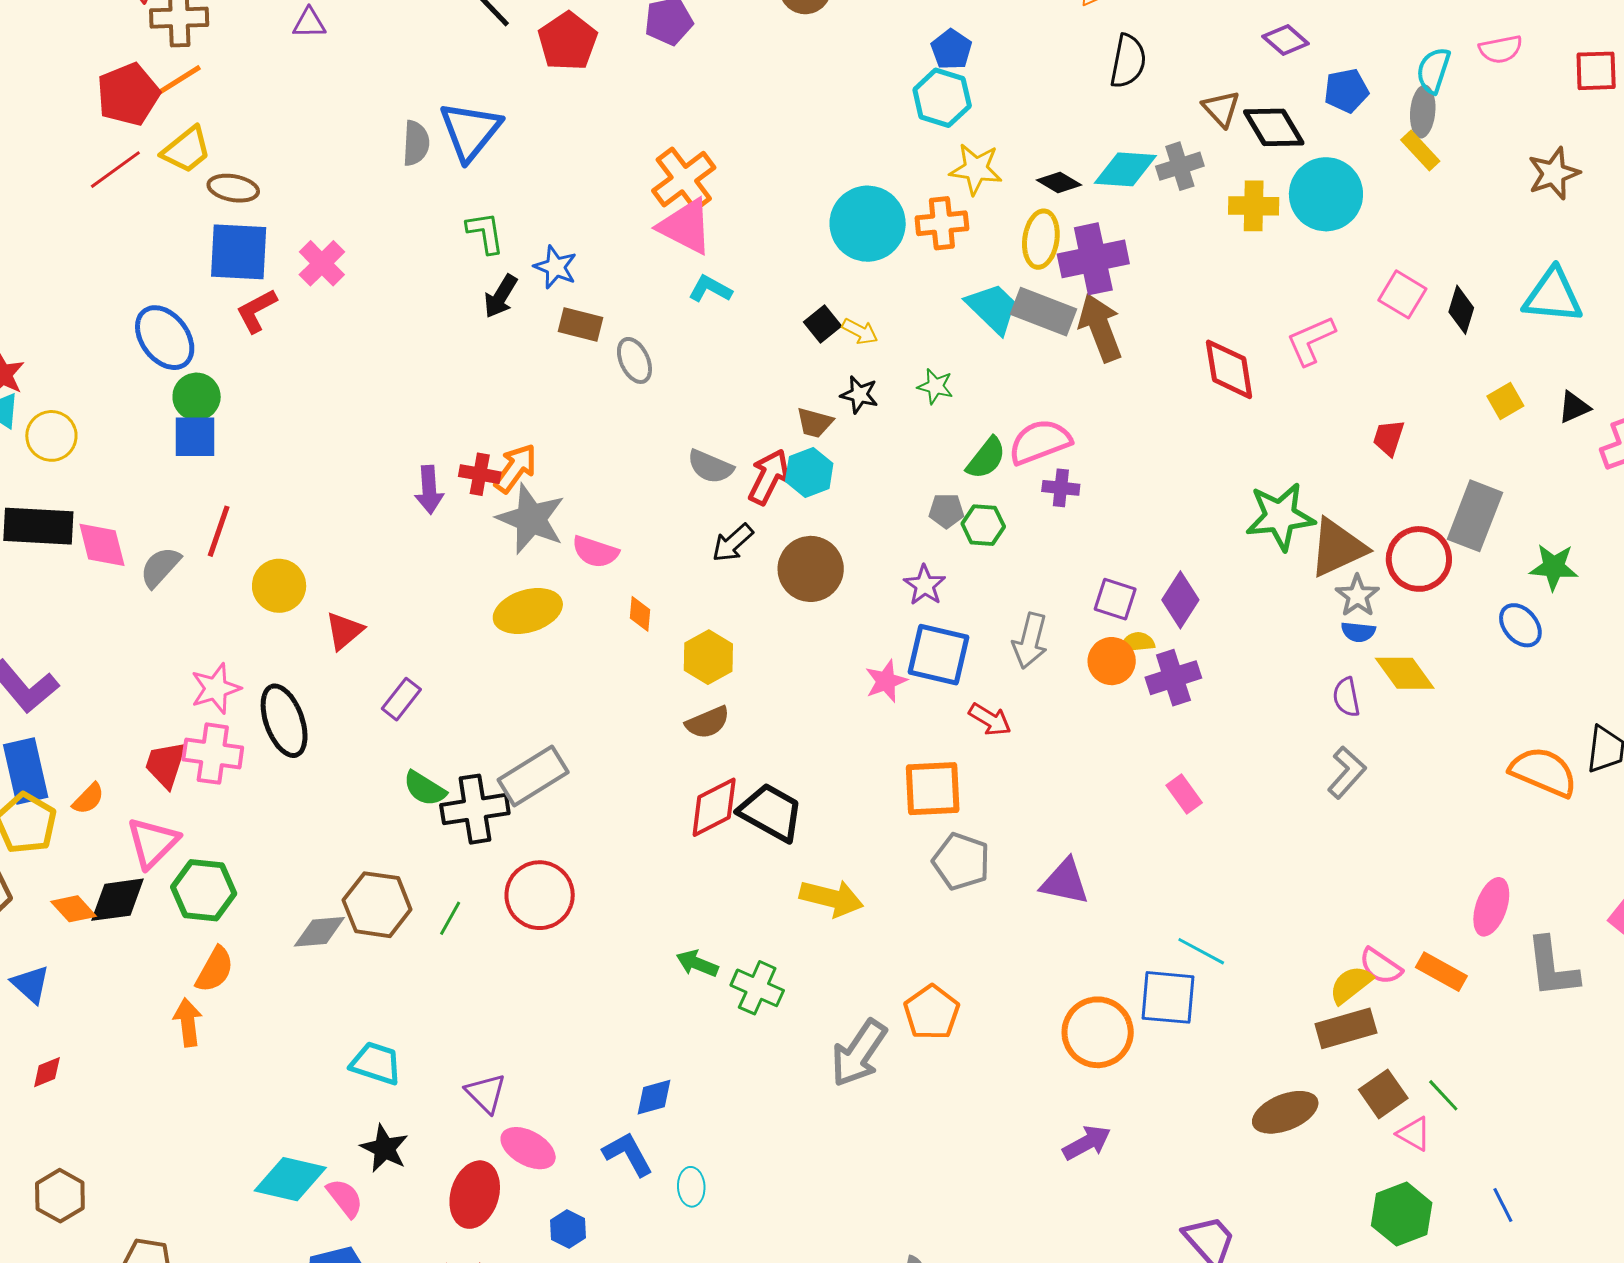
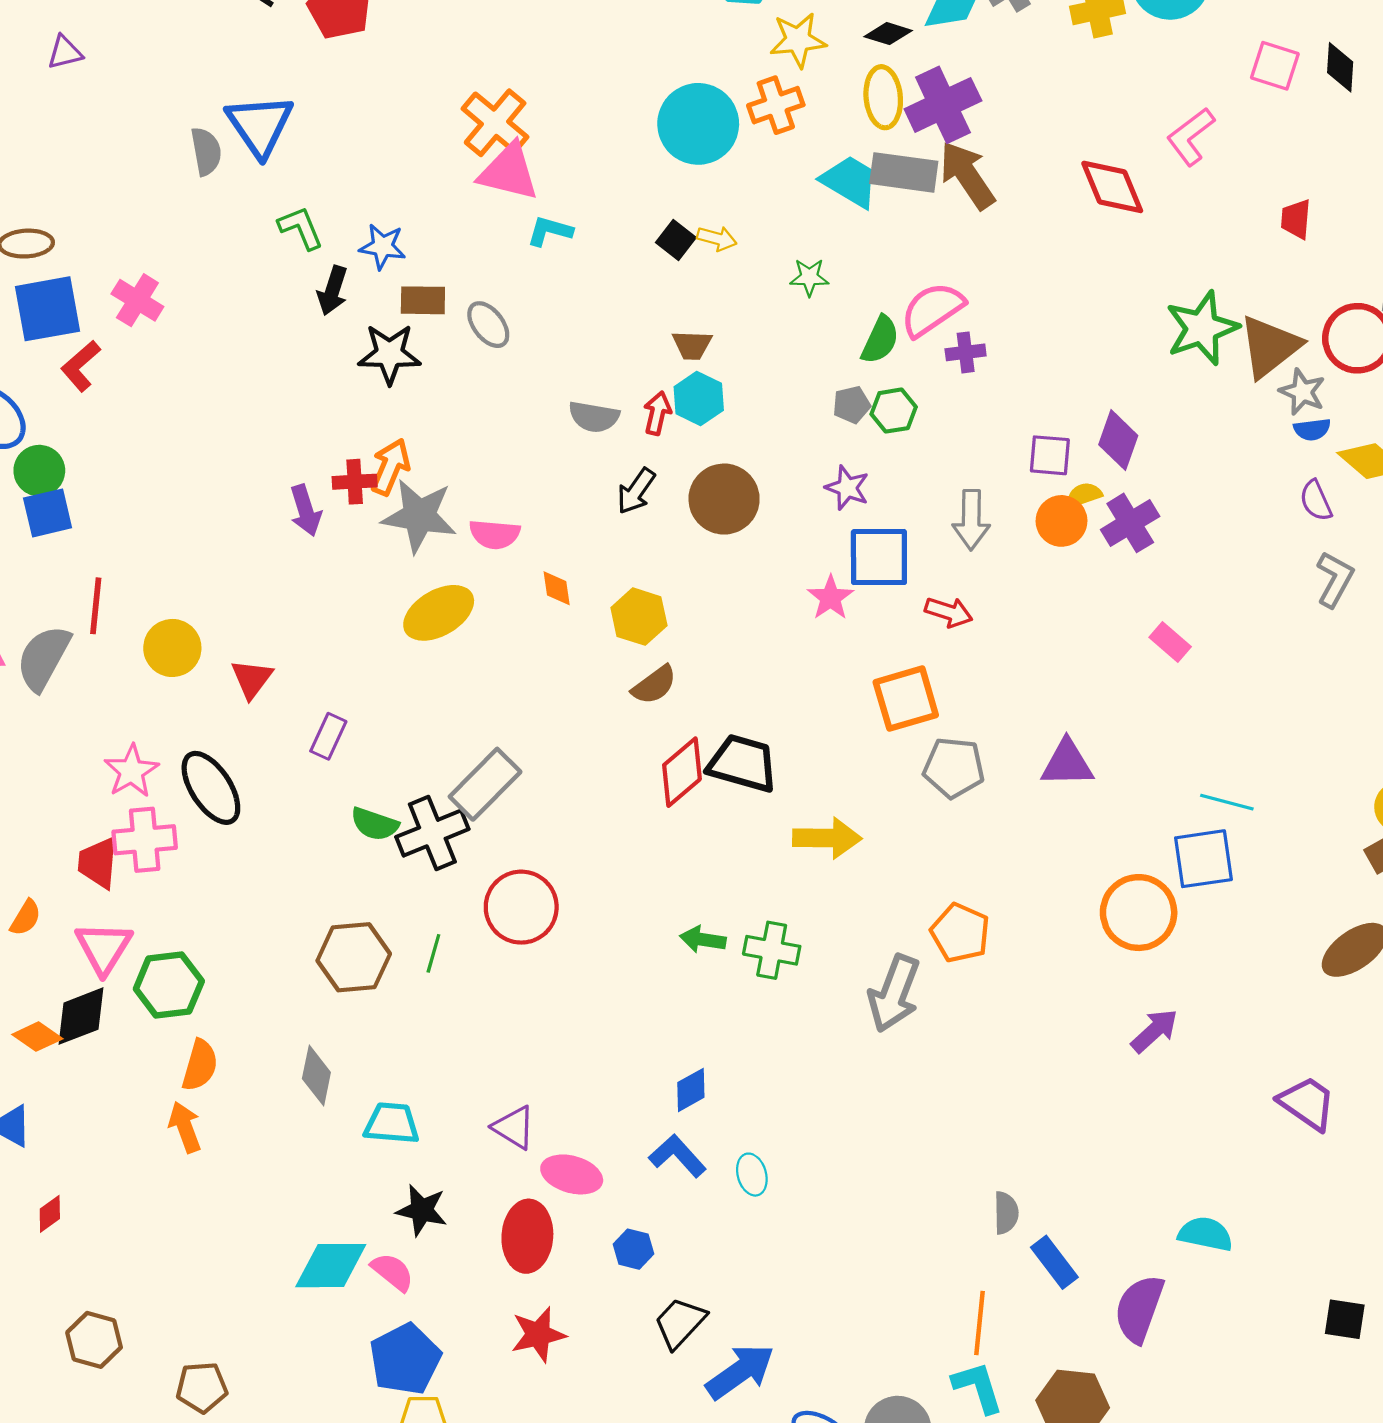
black star: (859, 395) -> (389, 354), moved, size x1.5
red arrow: (769, 477) -> (657, 413), size x0.7
gray semicircle: (160, 567) -> (44, 658), size x1.4
gray diamond: (319, 932) -> (316, 1076), moved, turned -60

